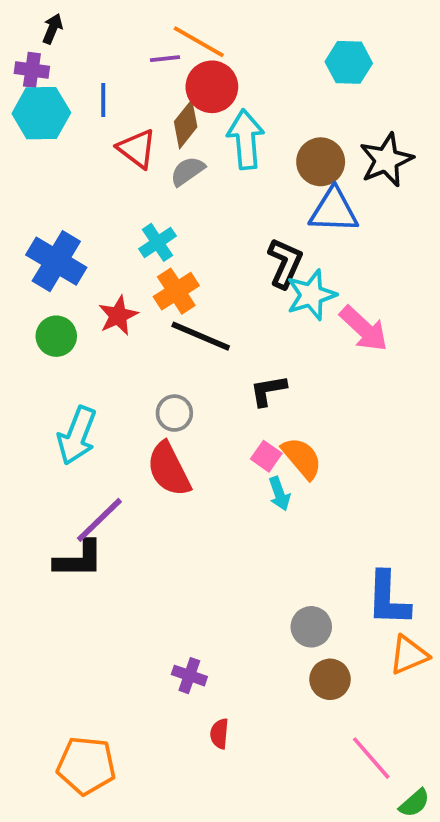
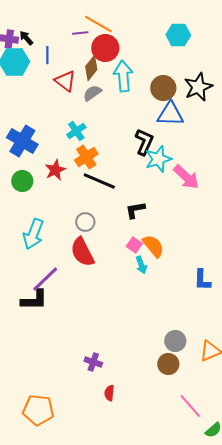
black arrow: (53, 29) -> (26, 38), moved, turned -63
blue L-shape: (388, 599) -> (202, 280), moved, size x0.7
gray circle: (311, 627) -> (175, 341), moved

